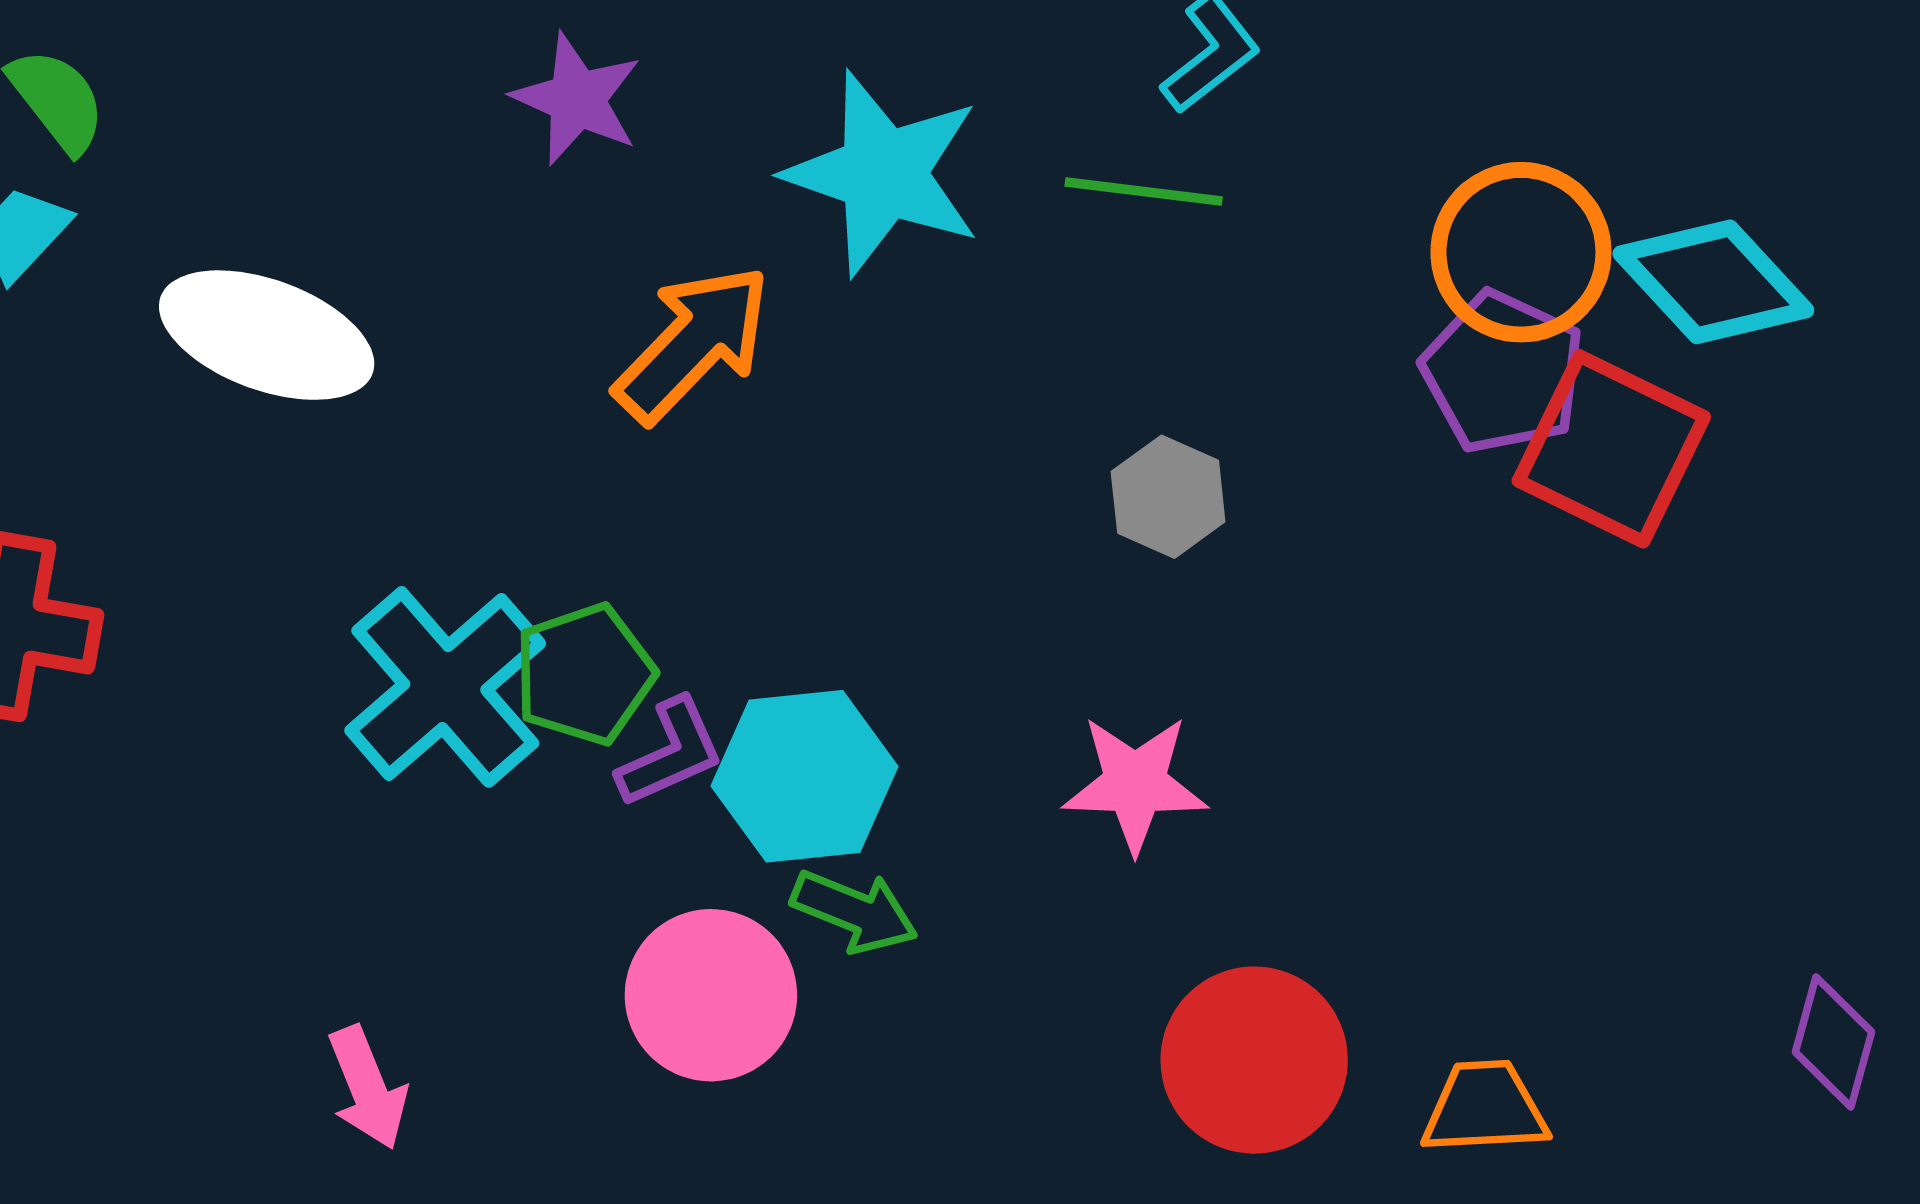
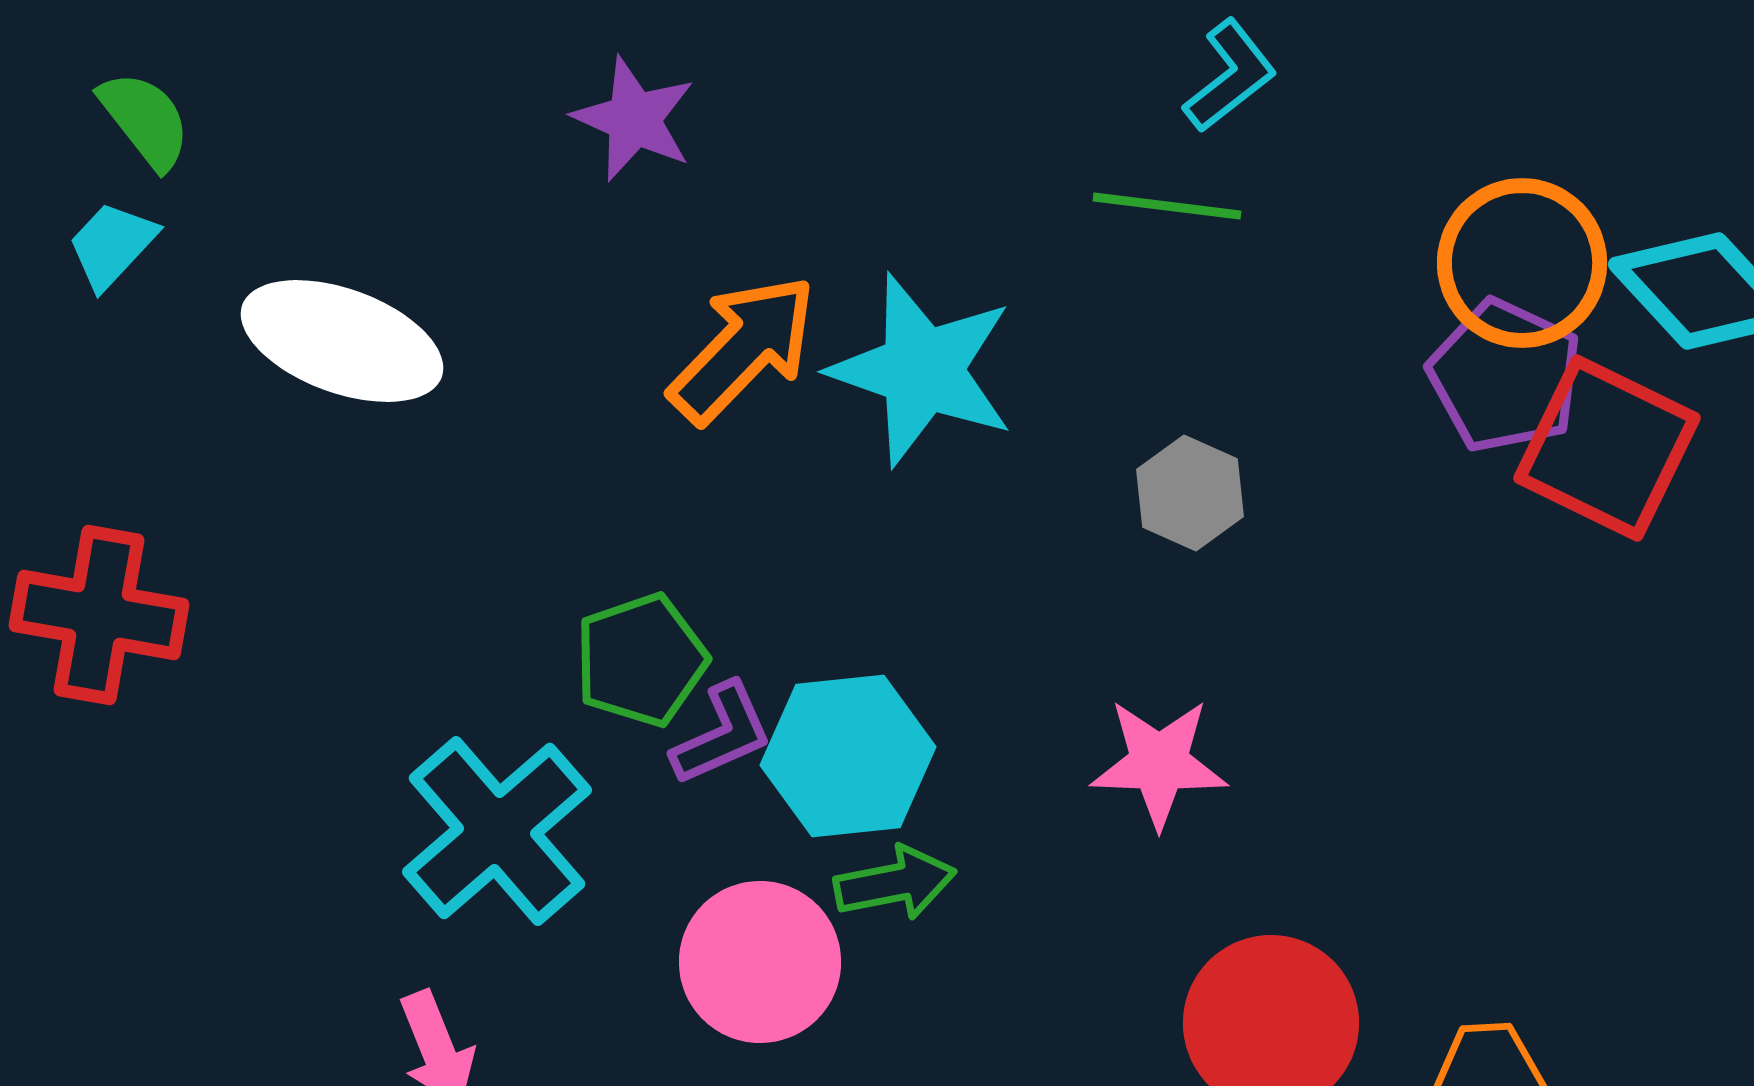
cyan star: (883, 174) -> (922, 370), moved
cyan cross: (445, 687) -> (497, 831), moved
green arrow: (854, 911) -> (895, 883), turned -33

